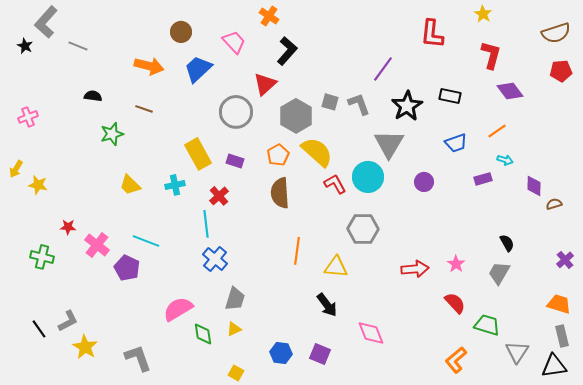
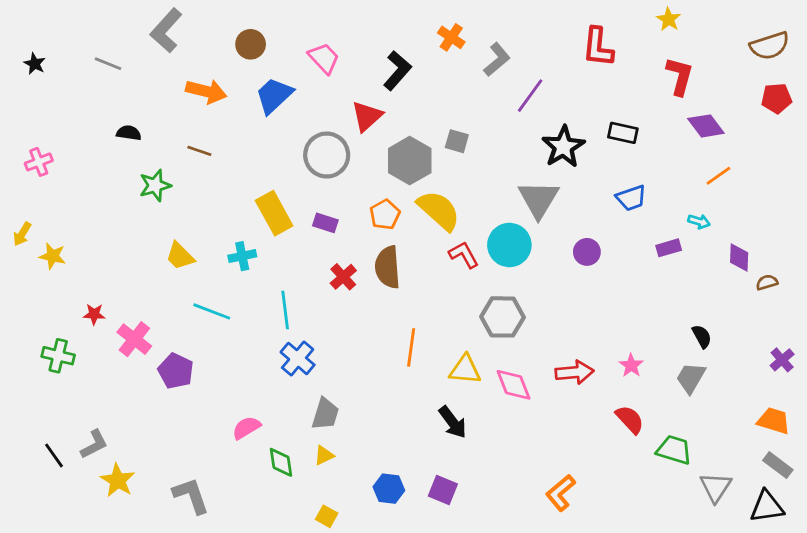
orange cross: (269, 16) -> (451, 37), moved
gray L-shape: (46, 22) -> (166, 30), moved
gray L-shape: (359, 104) -> (497, 60), moved, turned 70
orange line: (497, 131) -> (718, 176), moved
red cross: (219, 196) -> (343, 277), moved
cyan line: (146, 241) -> (212, 311), moved
pink semicircle: (178, 309) -> (246, 428), size x0.7
pink diamond: (371, 333) -> (514, 385), moved
gray rectangle: (562, 336) -> (778, 465), turned -40
orange L-shape: (456, 360) -> (561, 493), moved

